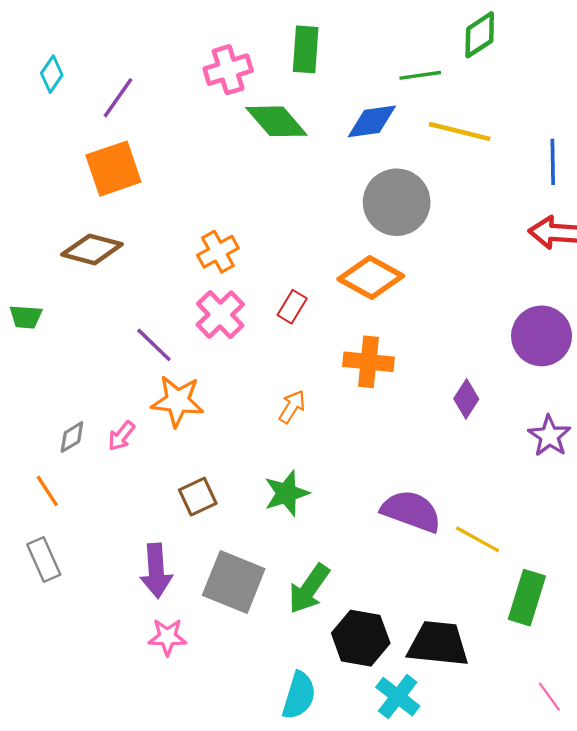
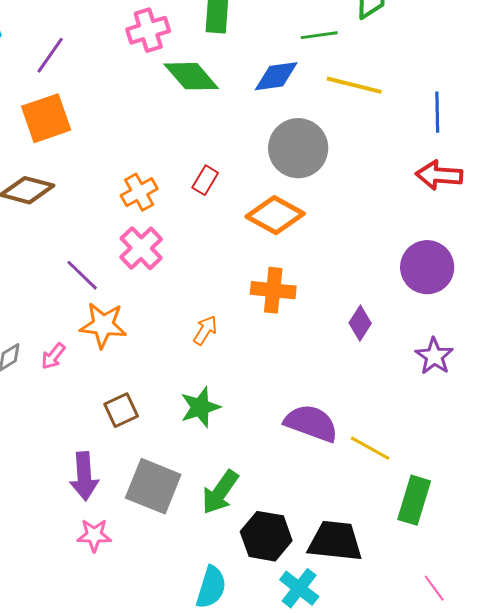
red rectangle: (292, 307) -> (205, 180), moved

